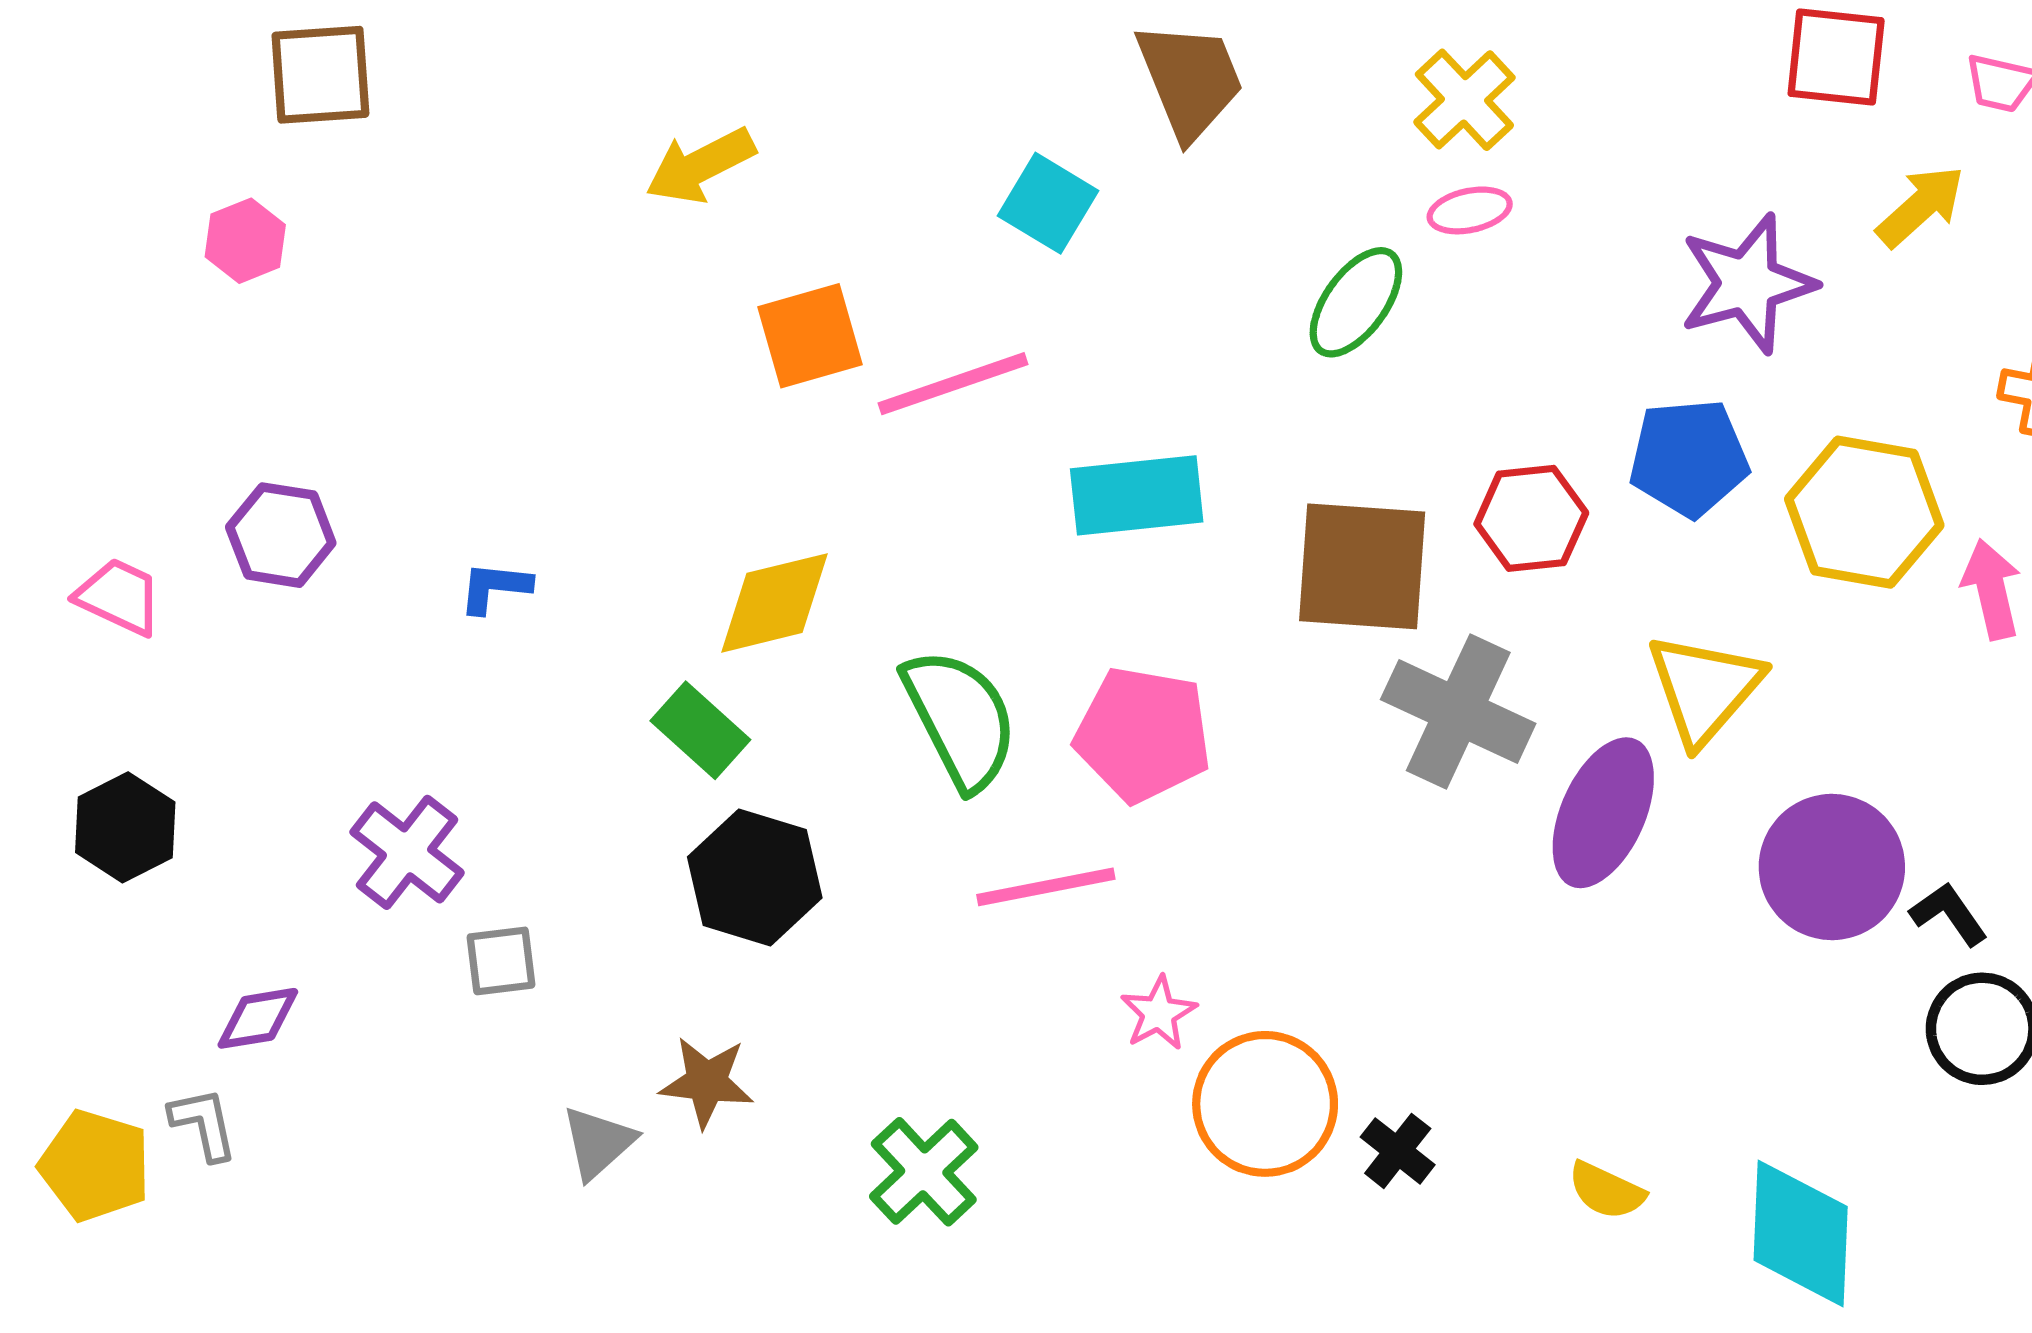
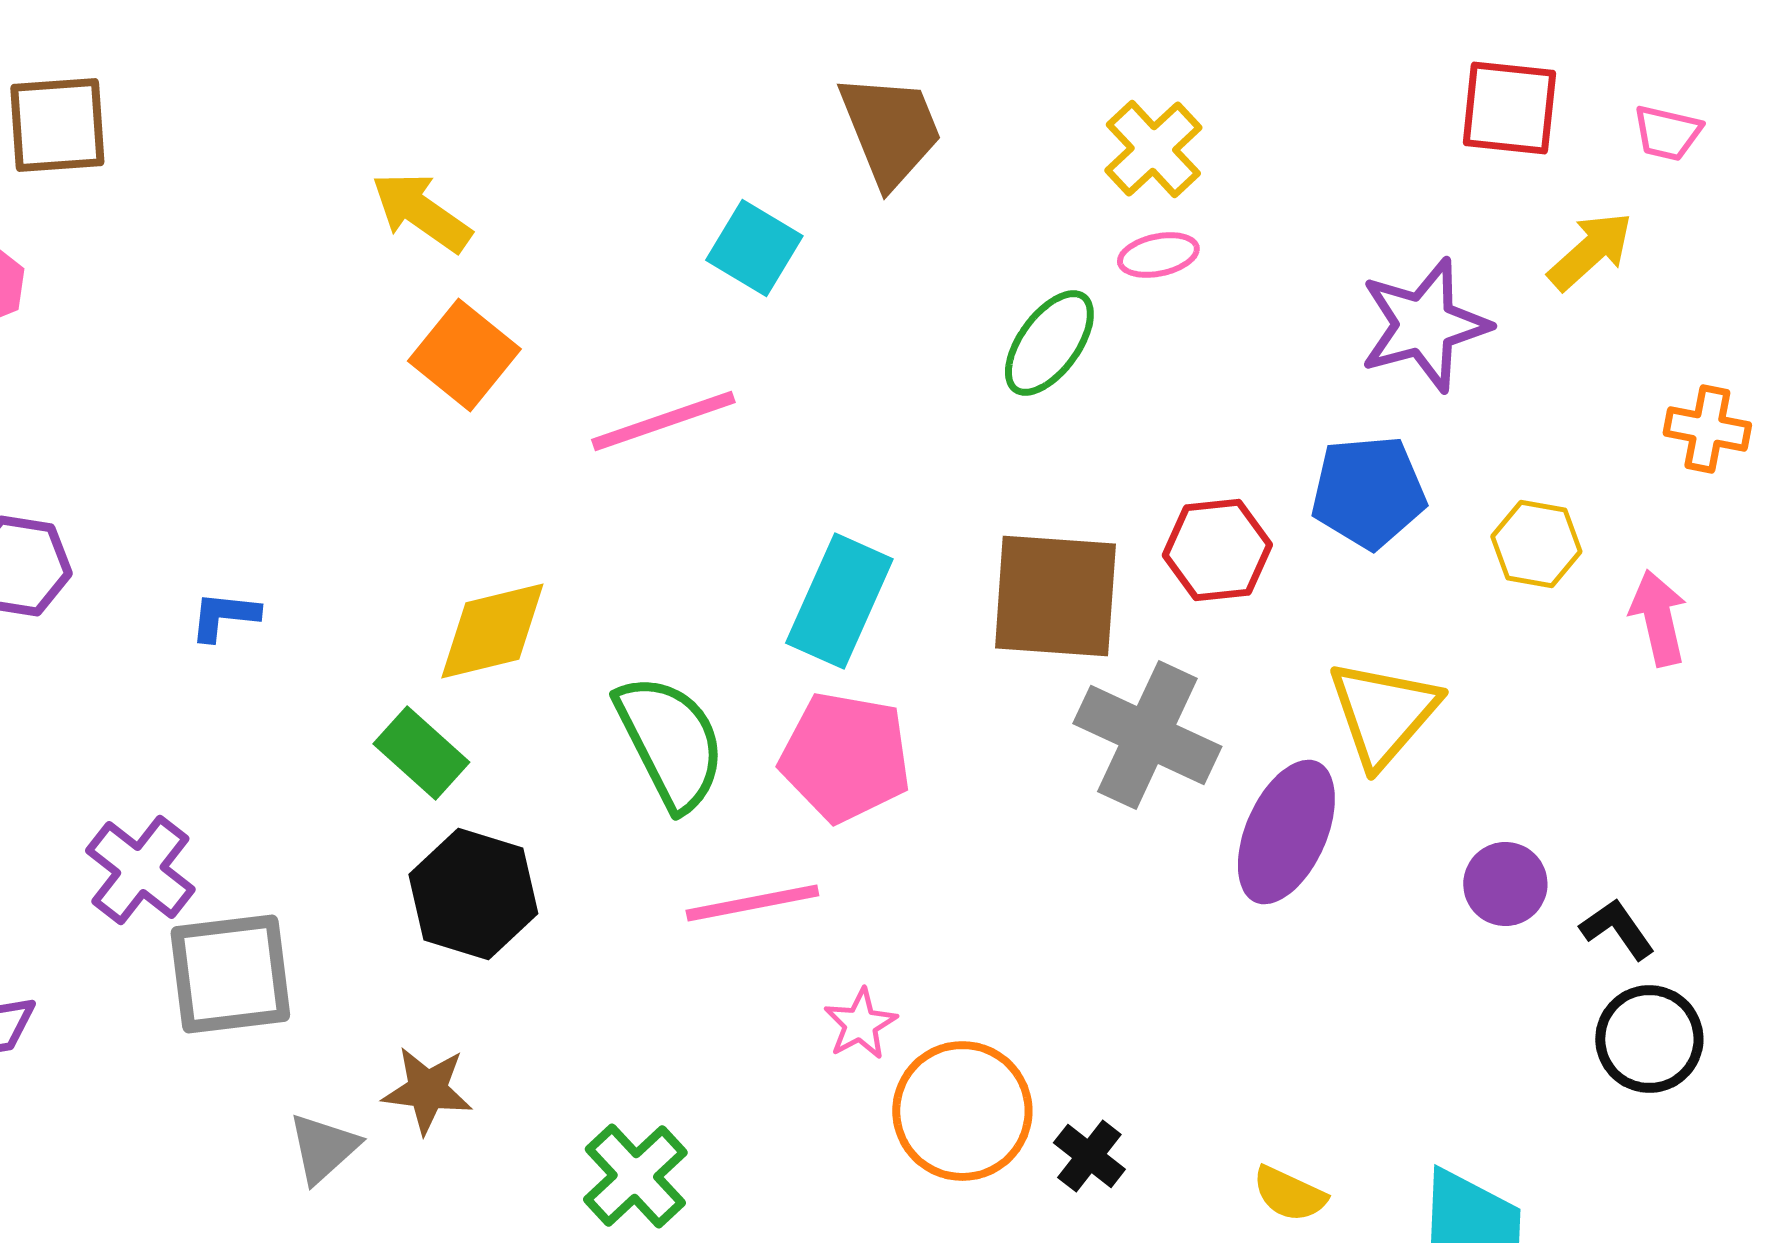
yellow arrow: (700, 166) -> (421, 212), turned 62
orange square: (810, 336) -> (464, 355), moved, turned -35
cyan rectangle: (1137, 495) -> (839, 601), moved, turned -60
yellow hexagon: (1864, 512) -> (1536, 544), size x0.6
purple circle: (1832, 867) -> (1505, 884), size x0.6
gray square: (501, 961) -> (230, 974), size x1.8

